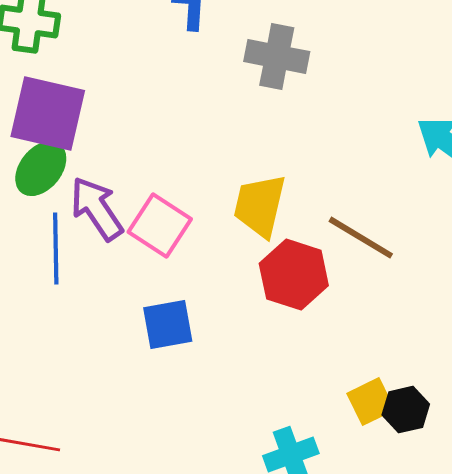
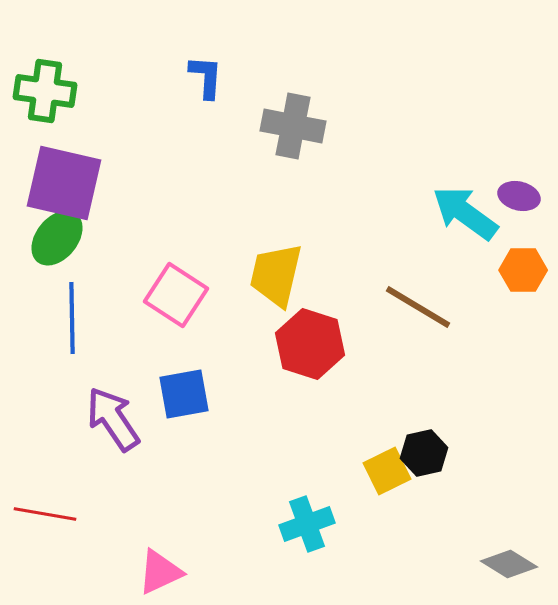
purple arrow: (97, 209) -> (113, 419), moved
brown line: (361, 238) -> (418, 307), moved
black hexagon: (406, 410) -> (424, 453), moved

